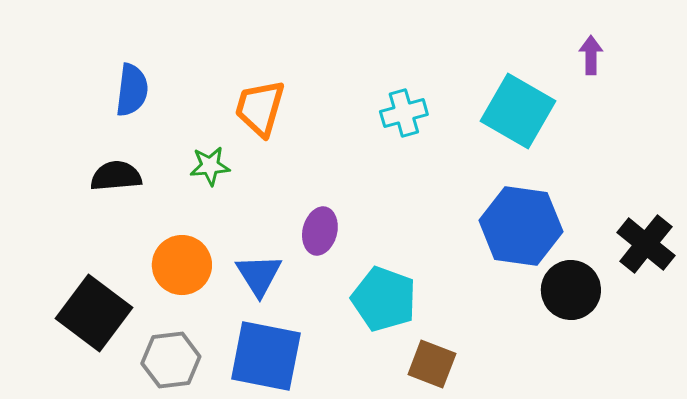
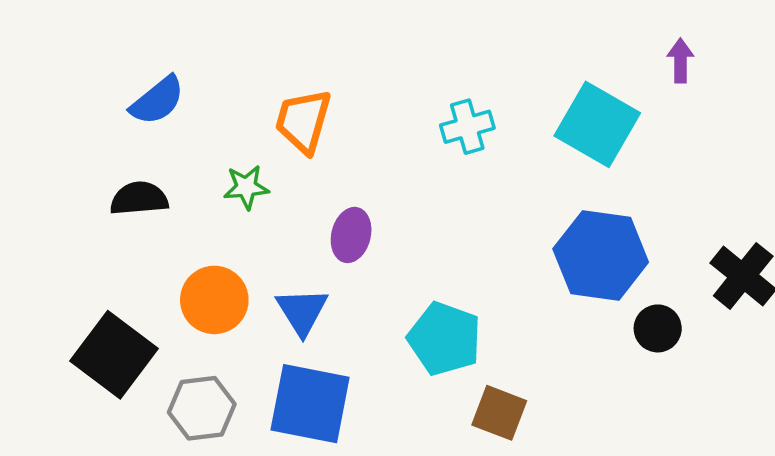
blue semicircle: (132, 90) -> (157, 100), turned 44
purple ellipse: (320, 231) -> (351, 235), moved
black circle: (571, 290) -> (658, 328), size x0.7

